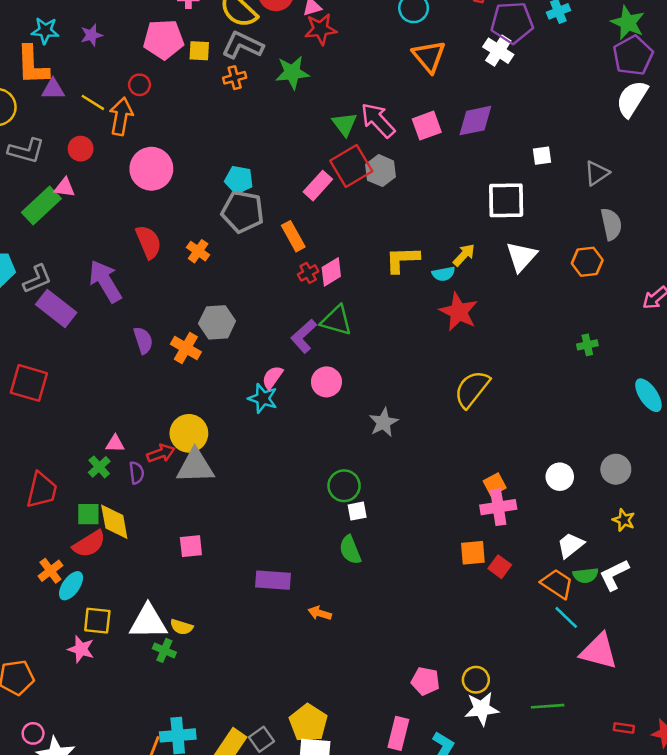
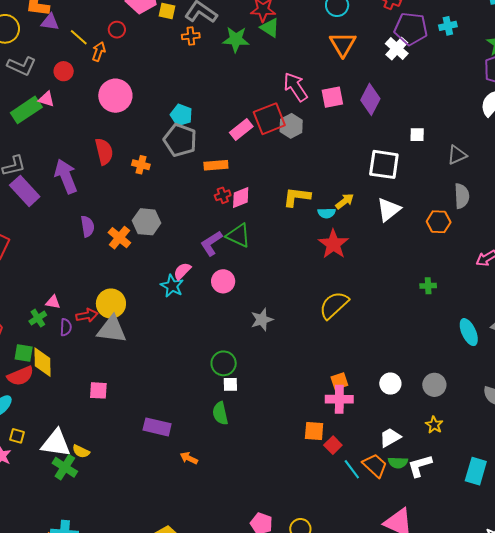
orange arrow: (121, 116) -> (99, 51), size x0.7
purple diamond: (475, 121) -> (370, 99), turned -60
green triangle: (345, 124) -> (270, 28), moved, turned -30
orange rectangle: (293, 236) -> (216, 165), turned -75
orange cross: (198, 251) -> (141, 165), turned -30
cyan line: (566, 617) -> (352, 469), moved
yellow square: (97, 621) -> (17, 436), size x0.7
green cross: (164, 650) -> (65, 467), size x1.4

